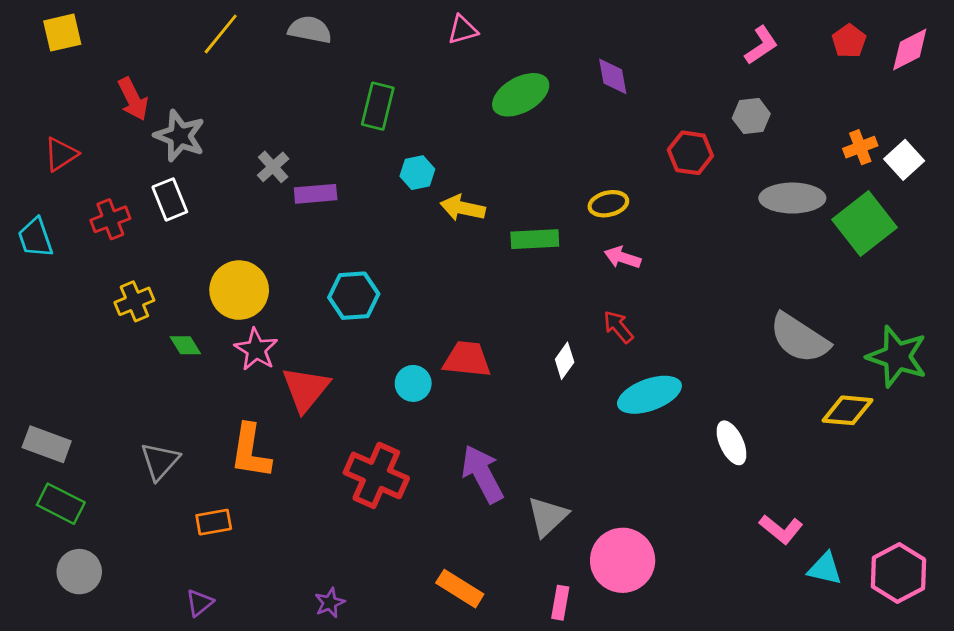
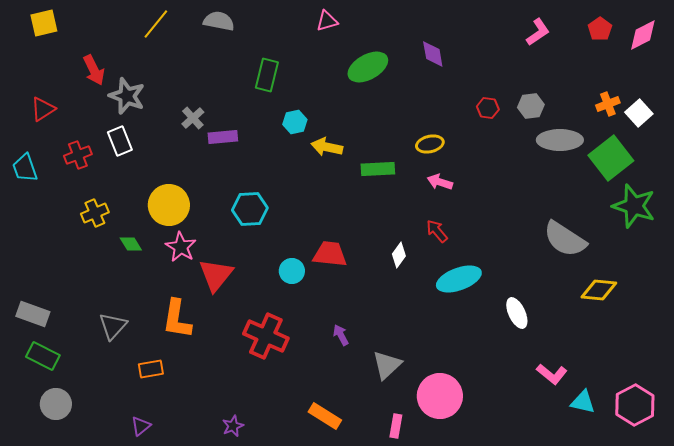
gray hexagon: (751, 116) -> (531, 106), moved
red hexagon: (690, 153) -> (488, 108), size x0.7
green star: (897, 357) -> (634, 206), moved
purple arrow: (482, 474) -> (341, 335), size x0.5

